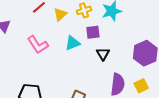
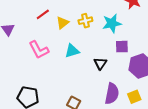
purple square: (93, 32) -> (122, 47), moved

